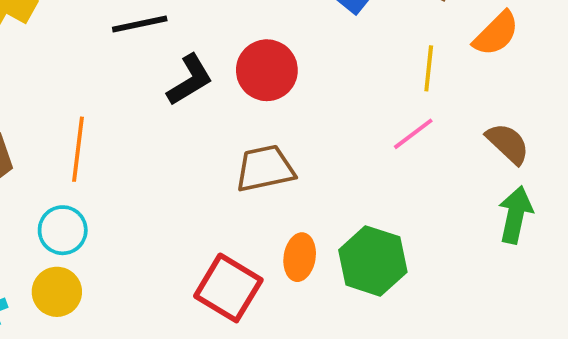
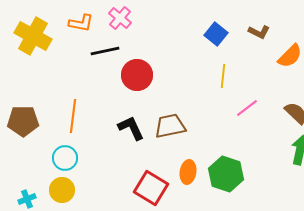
yellow line: (429, 68) -> (223, 76), moved
red circle: (267, 70) -> (137, 75), moved
black L-shape: (190, 80) -> (131, 128), moved, turned -84

